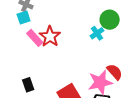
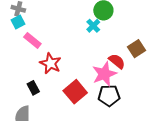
red star: (50, 36) -> (50, 63), moved

